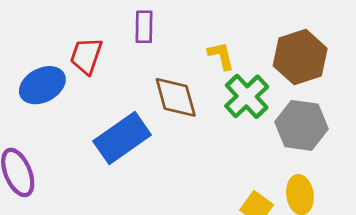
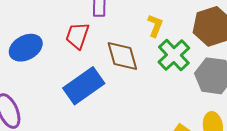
red trapezoid: (86, 56) -> (77, 36), moved
yellow L-shape: (221, 56) -> (155, 26), turned 35

